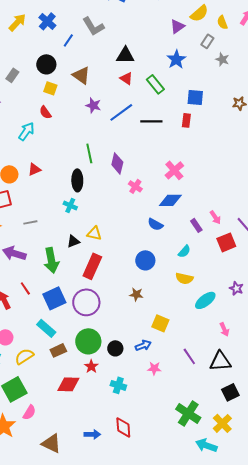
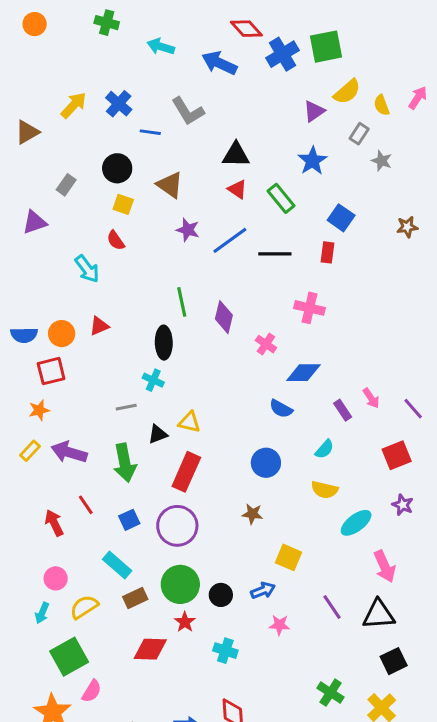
blue line: (68, 40) -> (150, 132), turned 64
blue square: (195, 97) -> (341, 218), turned 30
cyan arrow: (26, 131) -> (87, 269), turned 108
pink cross: (174, 170) -> (310, 308), moved, turned -36
pink cross: (135, 186) -> (266, 344), moved
gray line: (30, 222) -> (126, 407), moved
red square: (226, 242) -> (397, 455), moved
blue square: (54, 298) -> (129, 520), size x0.6
pink arrow: (224, 329) -> (385, 566), size x1.5
green cross: (188, 413) -> (331, 693), size x0.7

